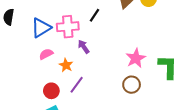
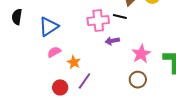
black line: (94, 15) -> (120, 16), moved, turned 72
pink cross: (68, 27) -> (98, 21), moved
purple arrow: (84, 47) -> (112, 41), moved, turned -64

